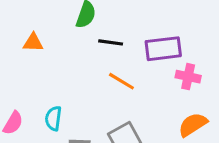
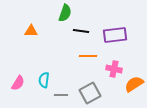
pink cross: (188, 77) -> (114, 69), moved
orange line: (121, 81) -> (88, 56), turned -30

